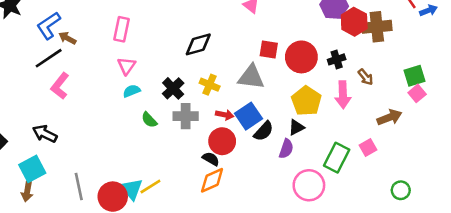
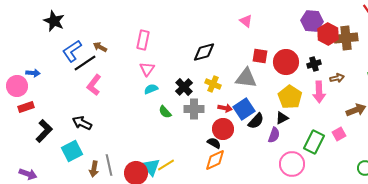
blue L-shape: (49, 26) -> (72, 51), moved
brown arrow: (366, 77) -> (337, 78), turned -64
brown arrow: (27, 192) -> (94, 169), moved

